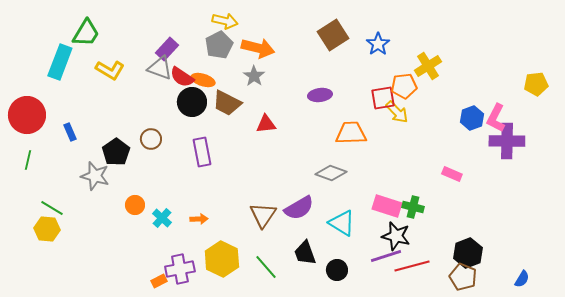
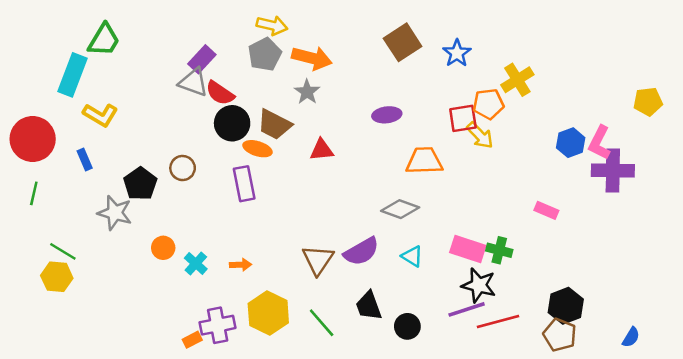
yellow L-shape: (110, 70) -> (100, 115), moved
orange ellipse: (203, 80) -> (257, 149), moved
cyan triangle: (342, 223) -> (412, 256), moved, size x0.7

